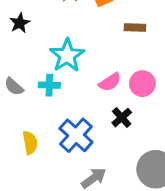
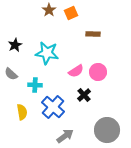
black star: (20, 23) -> (15, 45), moved
cyan star: (67, 56) -> (47, 53), turned -30
cyan cross: (49, 85) -> (35, 85), moved

